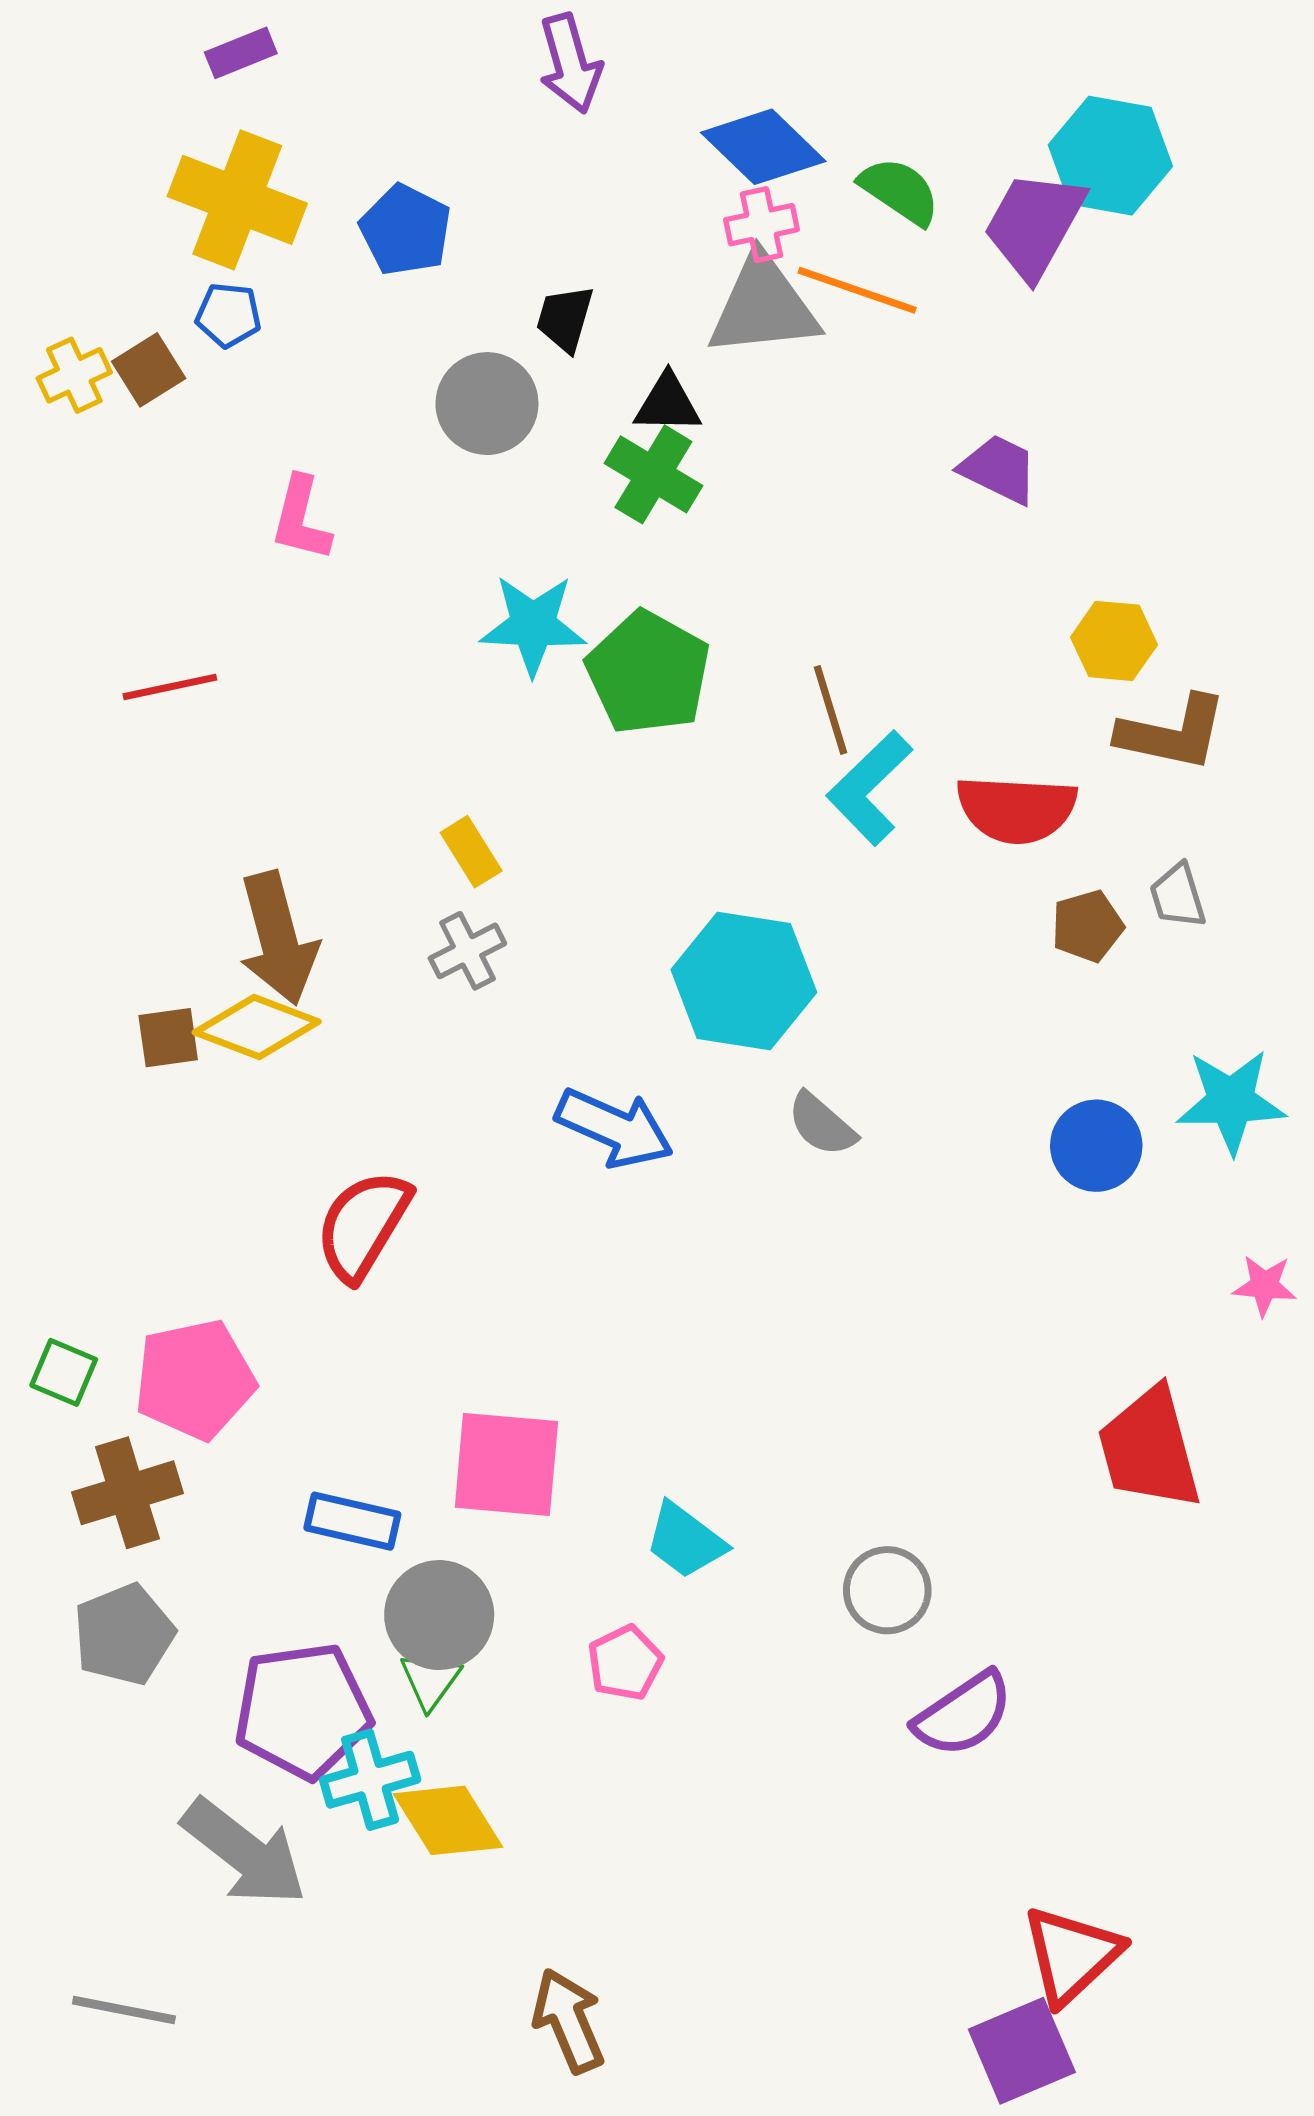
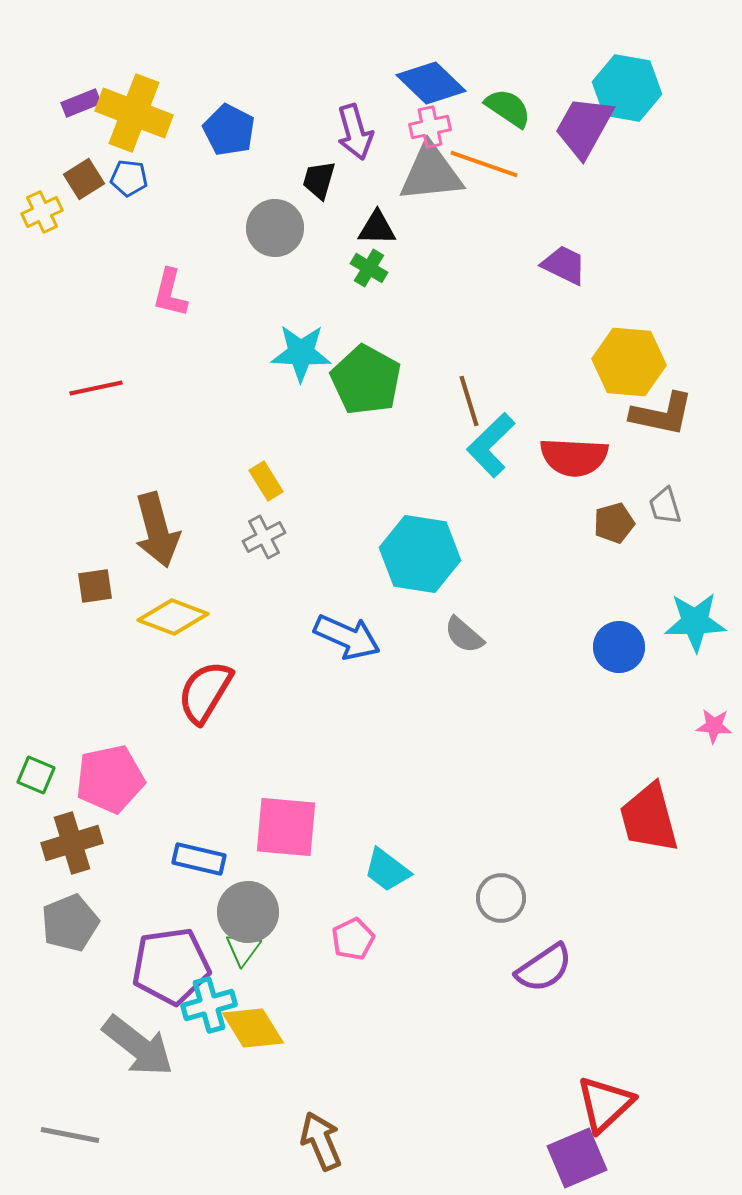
purple rectangle: (241, 53) -> (81, 103), moved
purple arrow: (570, 64) -> (355, 132), moved
brown square: (149, 370) -> (84, 179), moved
green cross: (653, 474) -> (369, 268), size x0.7
yellow hexagon: (1114, 641) -> (629, 362), size x1.5
yellow diamond: (257, 1027) -> (173, 617), moved

